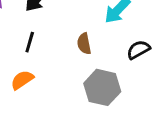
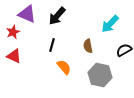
orange semicircle: (22, 80) -> (64, 67), moved, turned 84

